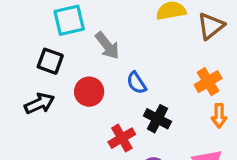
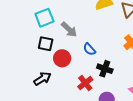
black square: (50, 61) -> (46, 44), moved
black arrow: (40, 103) -> (42, 79), moved

